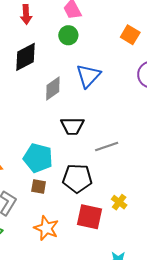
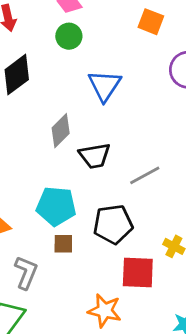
gray diamond: (53, 89) -> (61, 131), moved
orange star: (46, 228) -> (105, 311), moved

